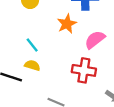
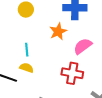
cyan line: (32, 45) -> (27, 50), turned 32

